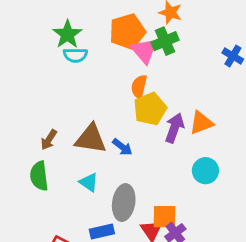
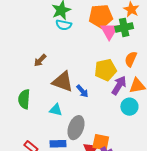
orange semicircle: (139, 87) -> (131, 59), moved
brown arrow: (49, 140) -> (40, 60), moved
cyan circle: (205, 171) -> (129, 107), moved
cyan triangle: (89, 182) -> (56, 110), turned -32

